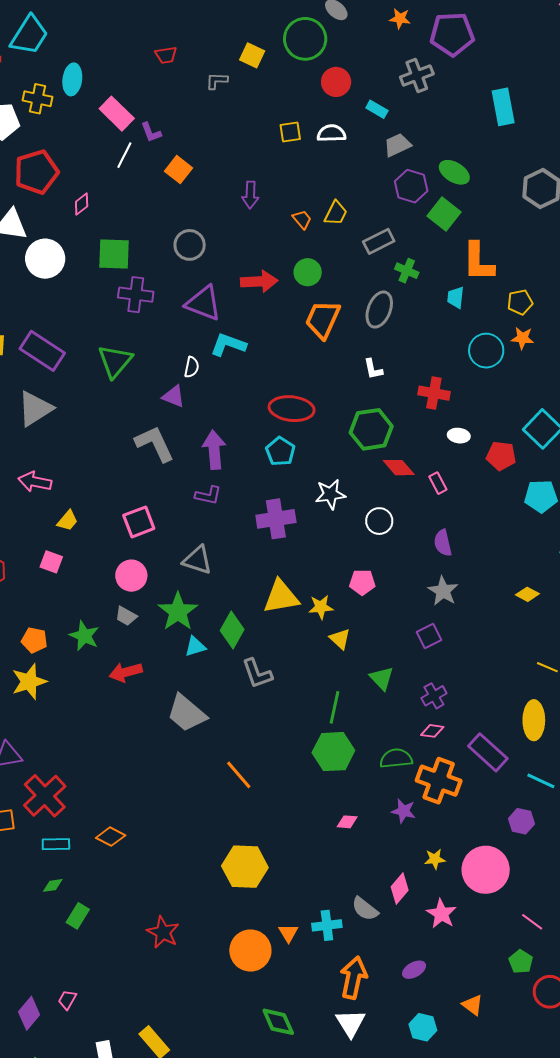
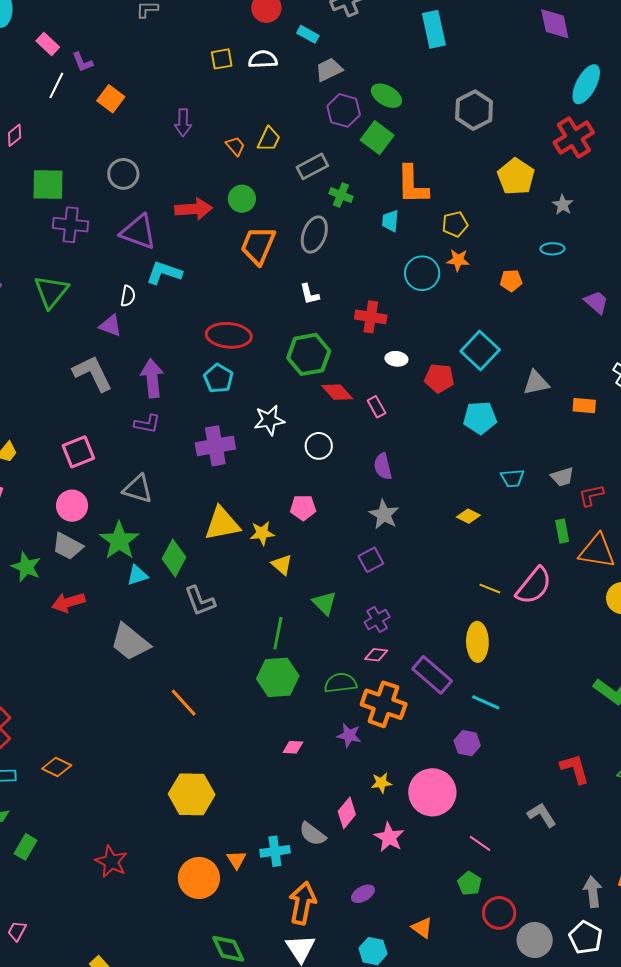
pink rectangle: (117, 114) -> (48, 44), size x0.7
gray trapezoid: (126, 616) -> (68, 546), size x1.4

